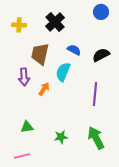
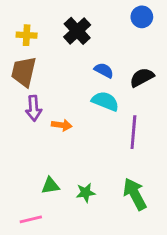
brown trapezoid: (40, 54) -> (24, 72), moved
cyan semicircle: (63, 72) -> (105, 101), moved, turned 90
orange arrow: (44, 89) -> (62, 125), turned 64
green triangle: (27, 127) -> (50, 186), moved

